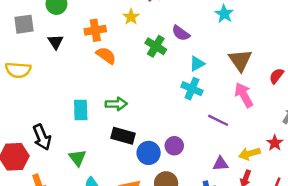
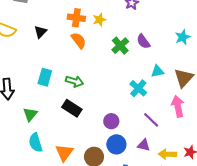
yellow star: (131, 17) -> (99, 20), moved
black triangle: (56, 42) -> (40, 32), moved
cyan triangle: (197, 64) -> (157, 71), moved
purple circle: (174, 146) -> (111, 121), moved
blue circle: (149, 153) -> (116, 144), moved
purple triangle: (220, 164) -> (144, 145), moved

